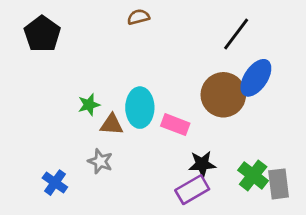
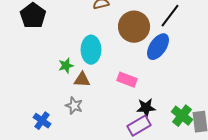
blue ellipse: (256, 78) -> (158, 47), moved
brown circle: (223, 95) -> (134, 27), moved
cyan ellipse: (140, 108) -> (91, 50), moved

